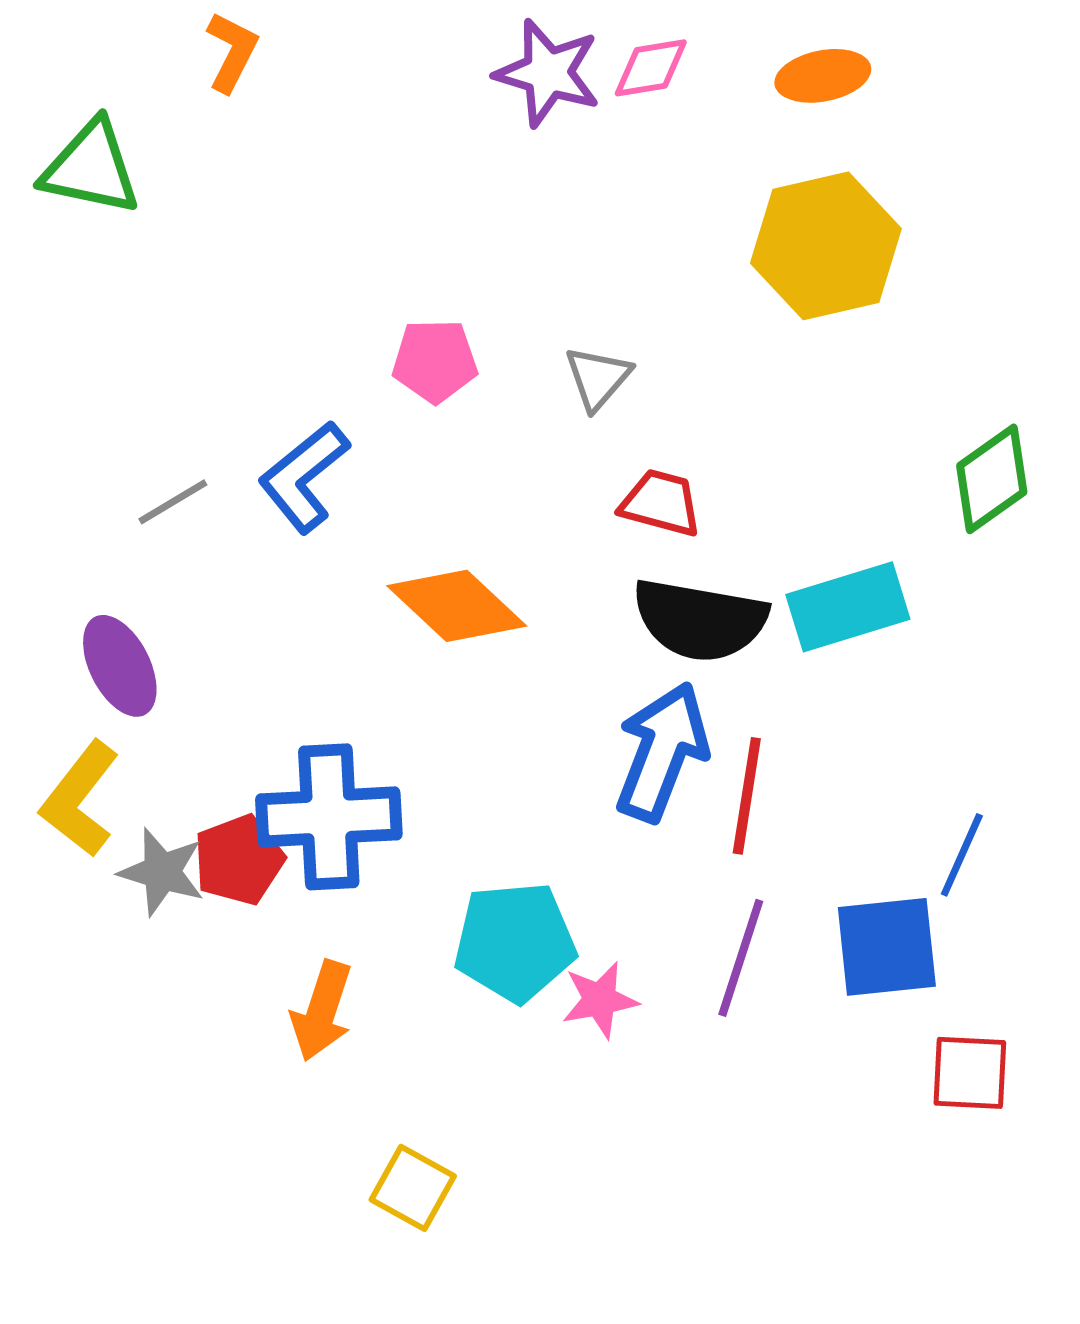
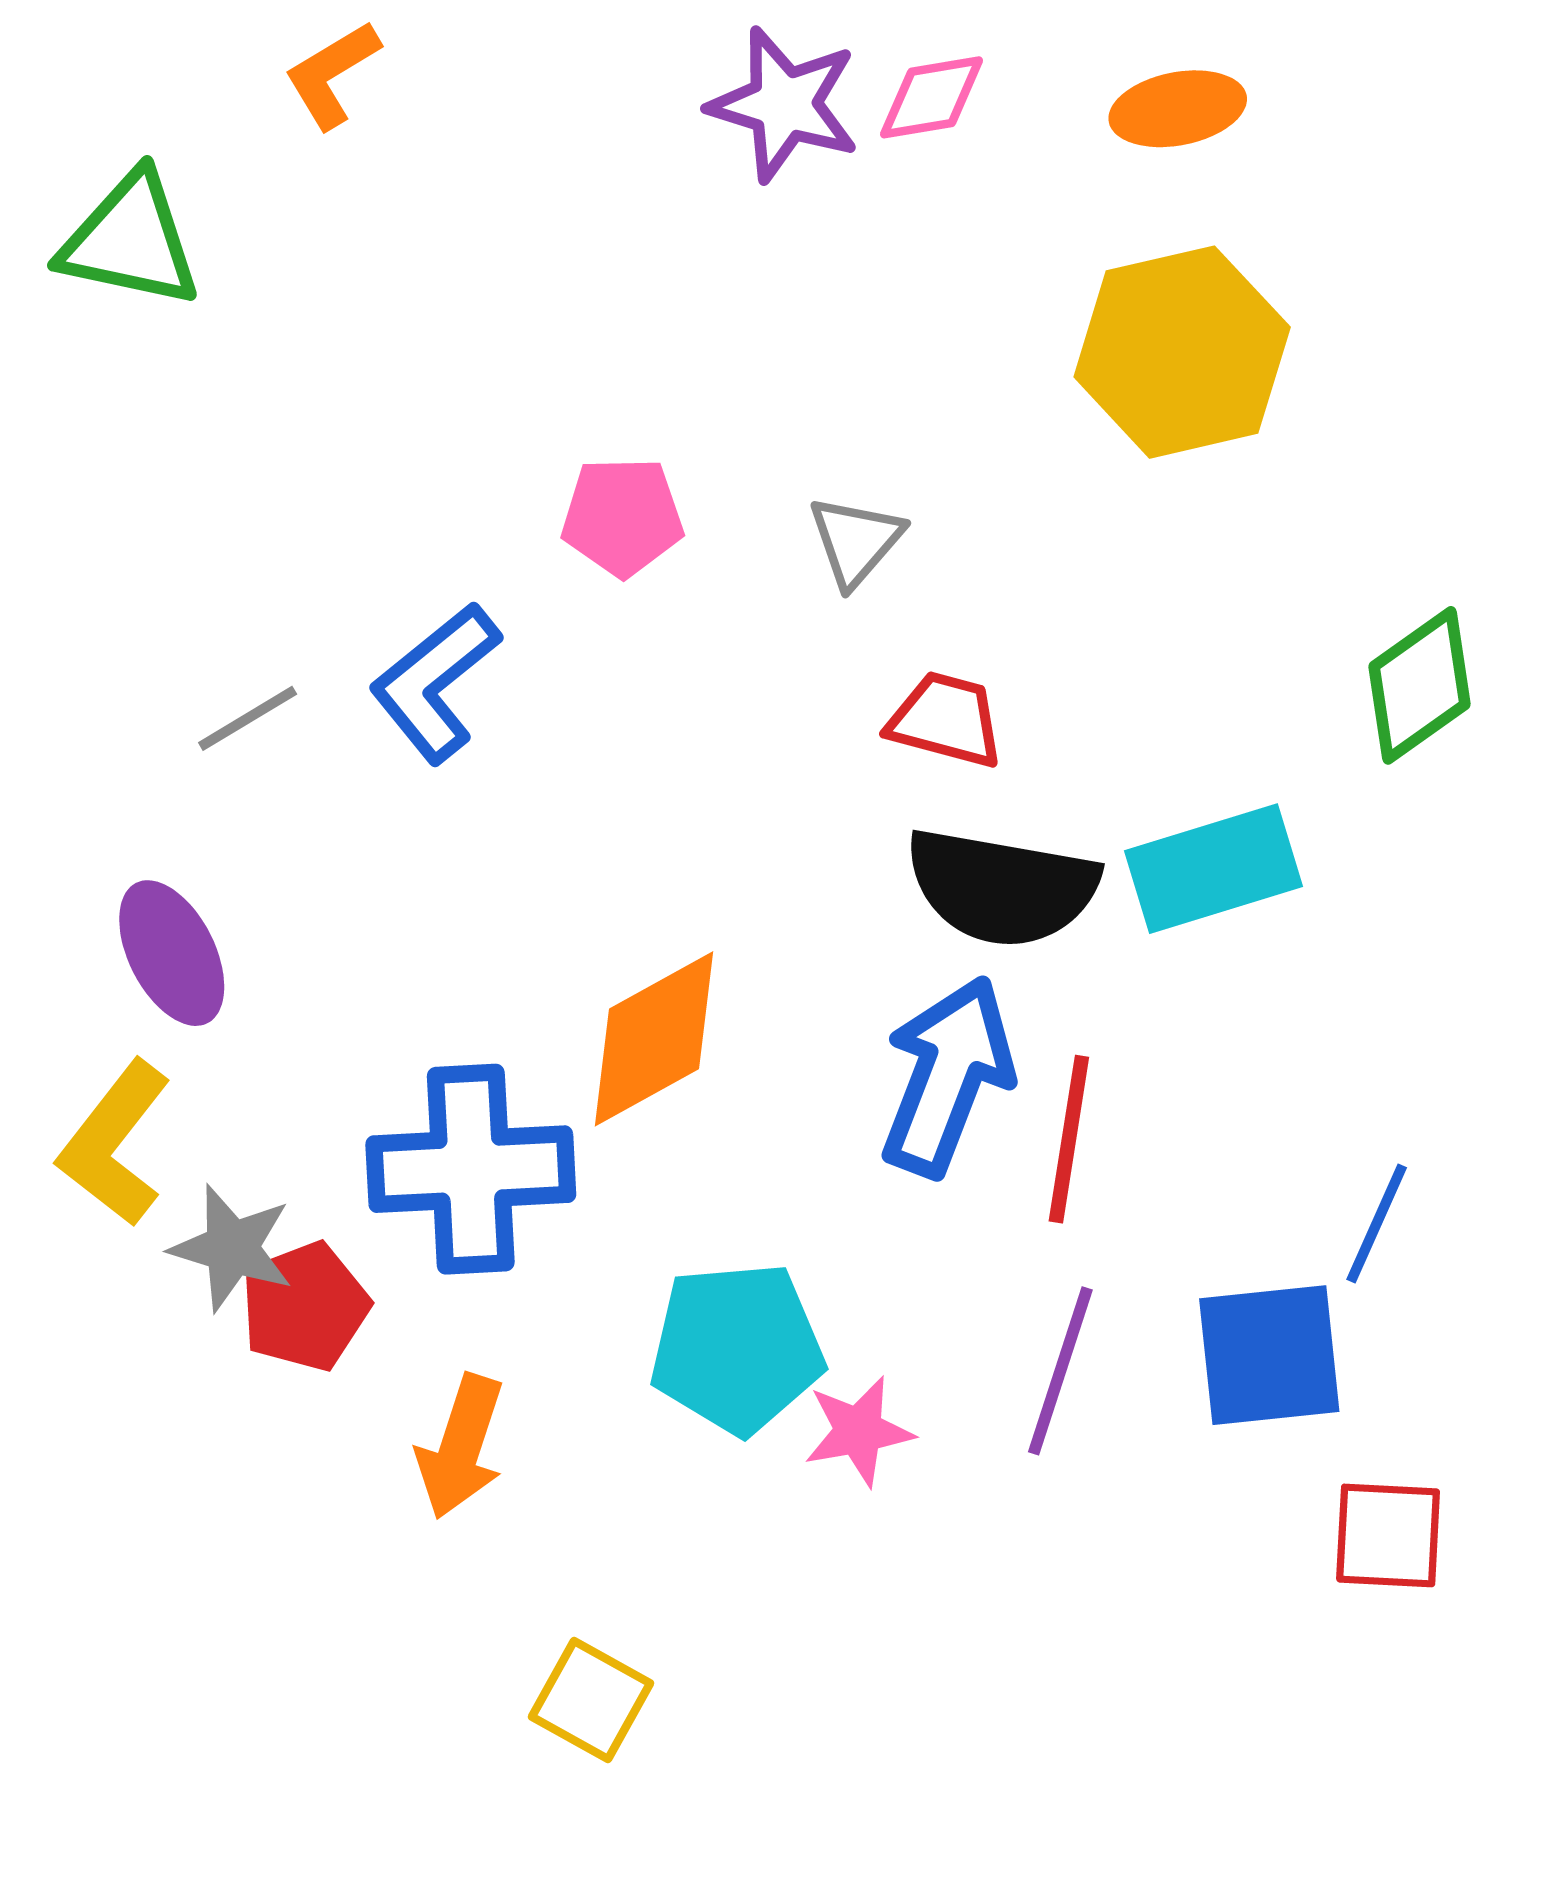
orange L-shape: (232, 52) -> (332, 74), turned -148
orange diamond: (457, 606) -> (654, 1039), moved, turned -72
red pentagon: (239, 860) -> (305, 1307), moved

